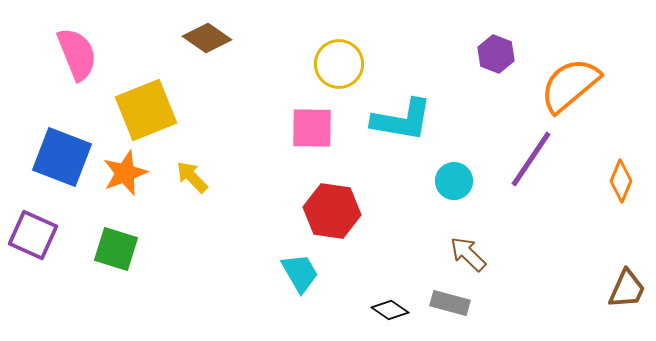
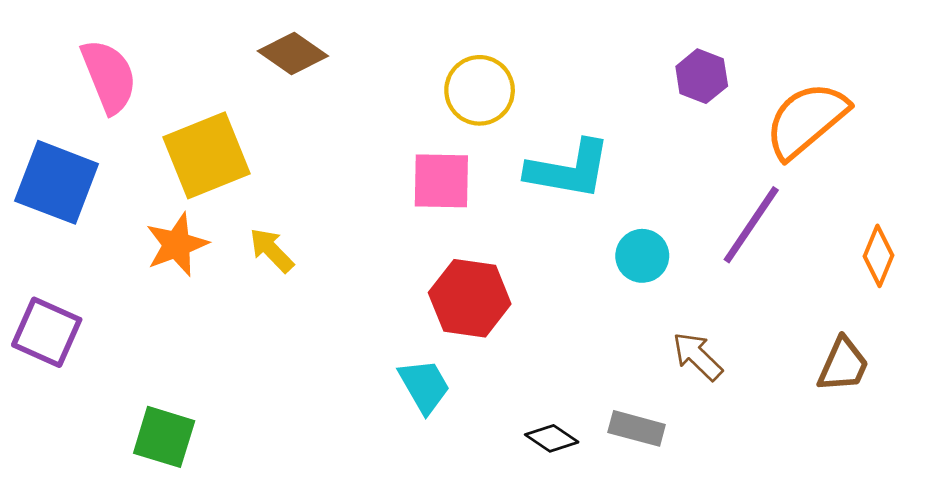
blue square: (62, 157) -> (57, 182), moved
green square: (116, 249) -> (164, 437), moved
brown arrow: (468, 254) -> (697, 356), moved
brown trapezoid: (627, 289) -> (843, 365), moved

